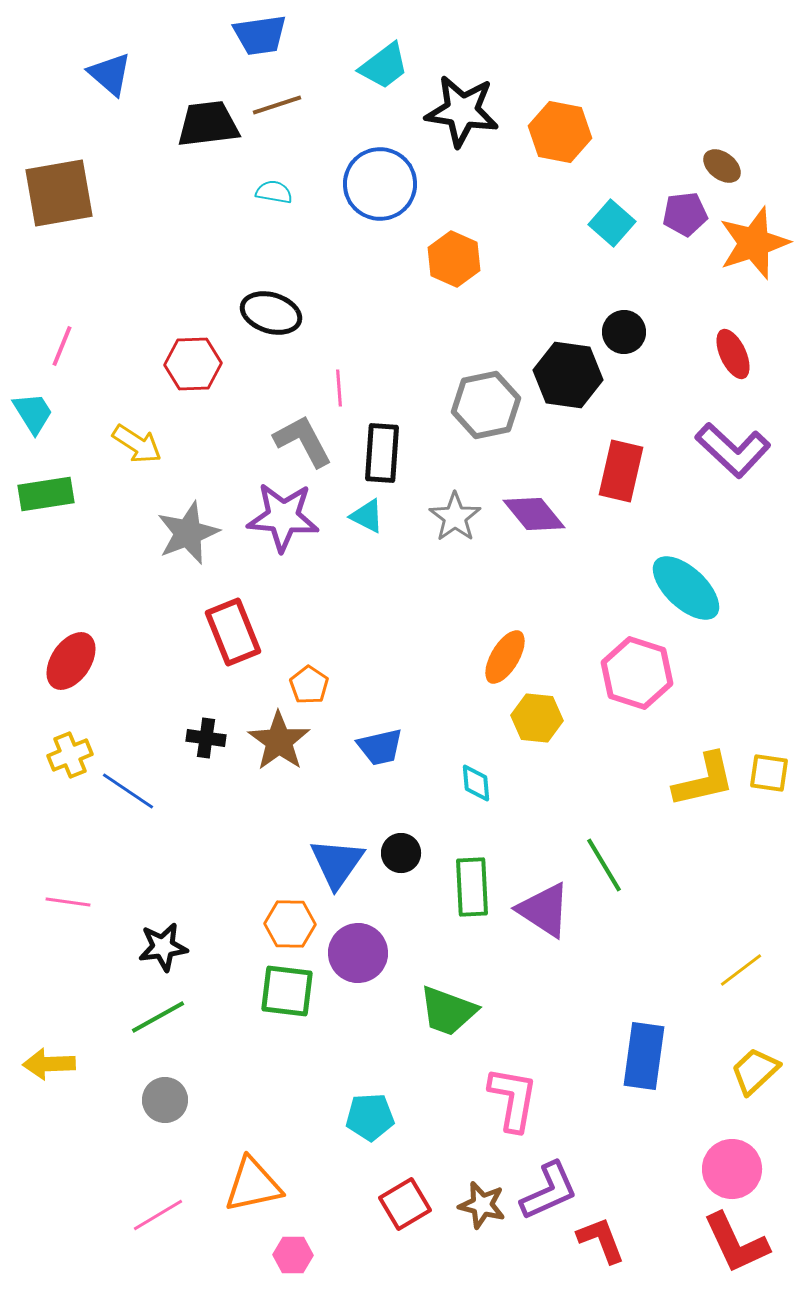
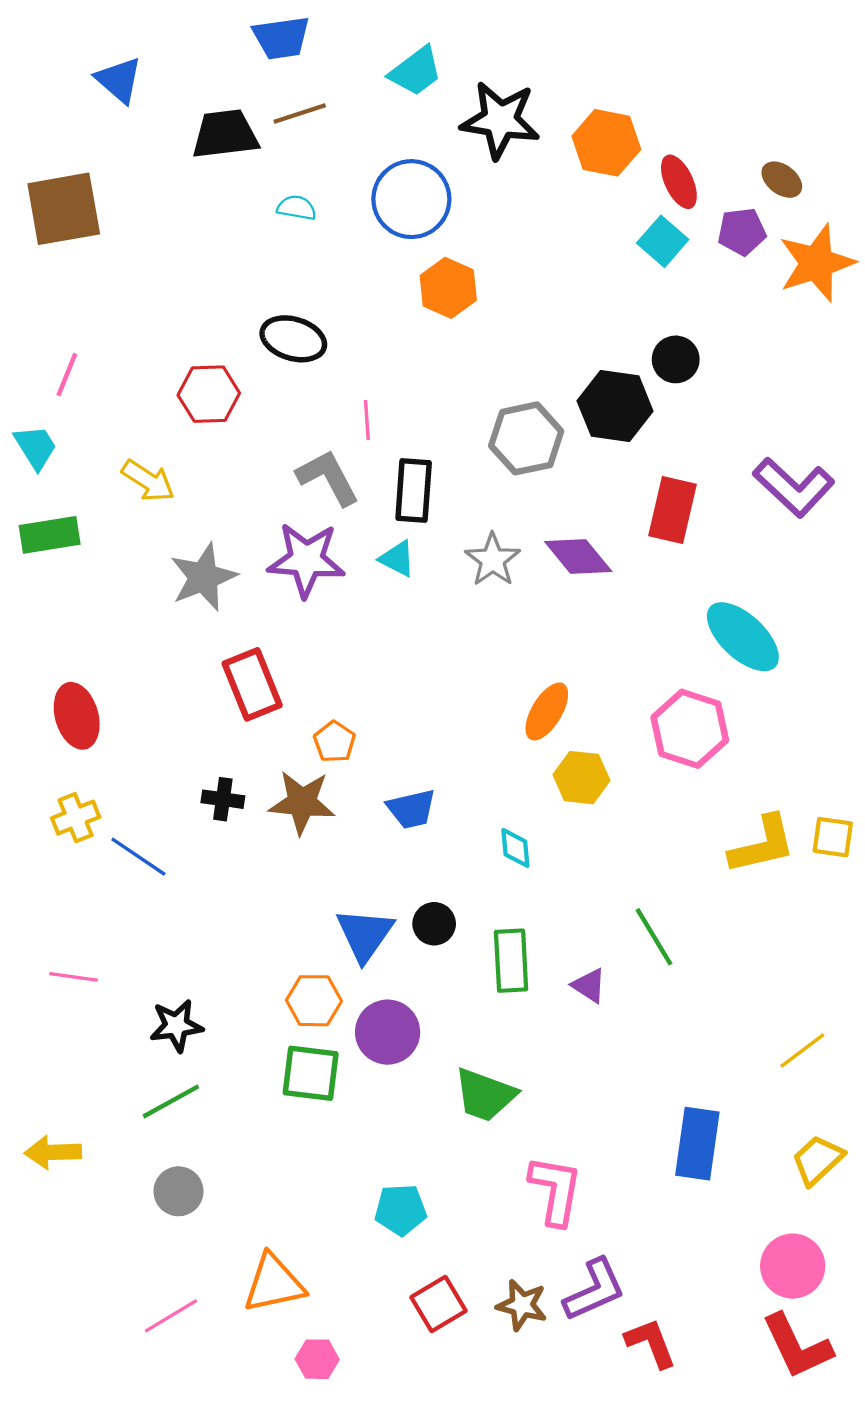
orange hexagon: (454, 259) -> (448, 288), moved
red ellipse: (733, 354) -> (679, 182), moved
red ellipse: (71, 661) -> (77, 716), turned -50
brown star: (279, 741) -> (302, 802), turned -30
purple triangle: (544, 910) -> (589, 986), size x0.6

